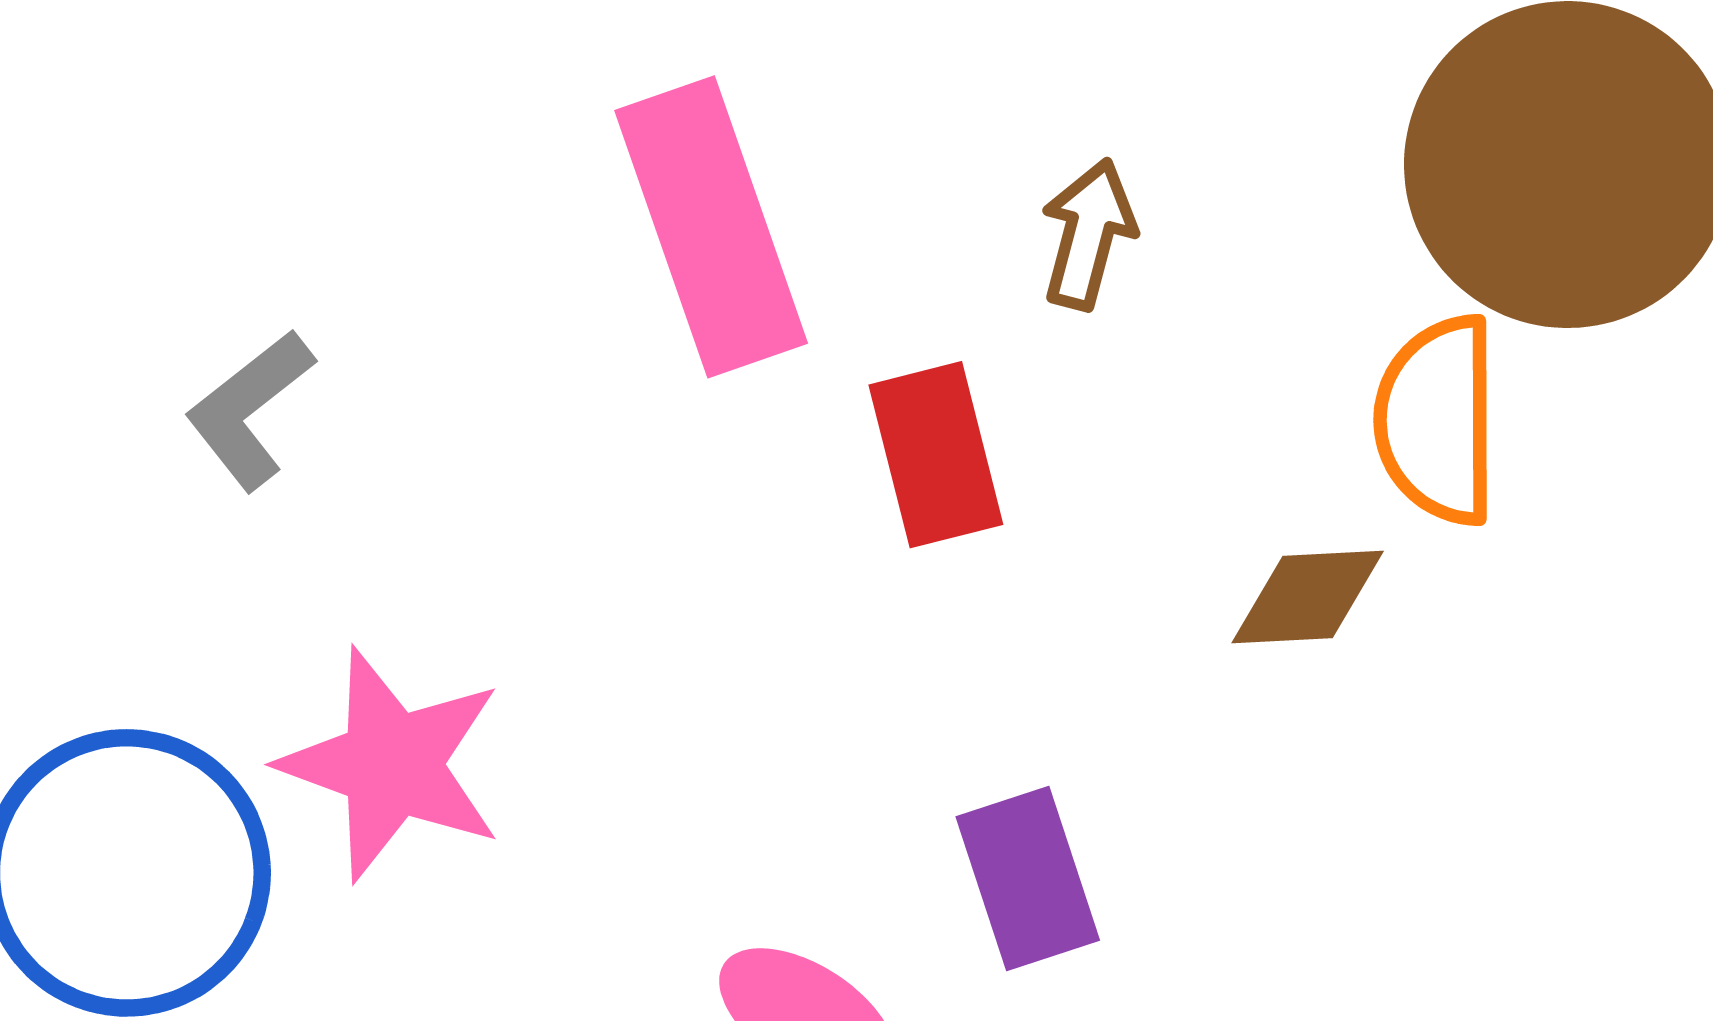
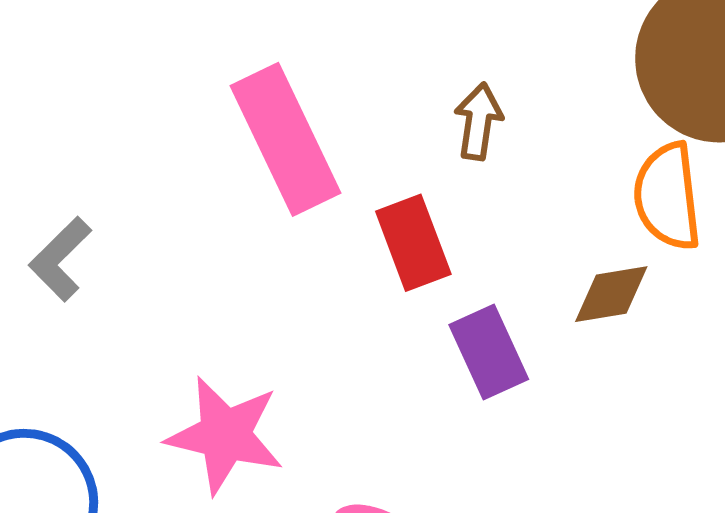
pink star: (392, 764) -> (225, 435), moved
purple rectangle: (1028, 879) -> (489, 352), moved

